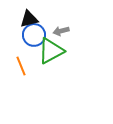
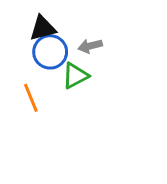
green triangle: (51, 51) -> (75, 76), size x0.7

